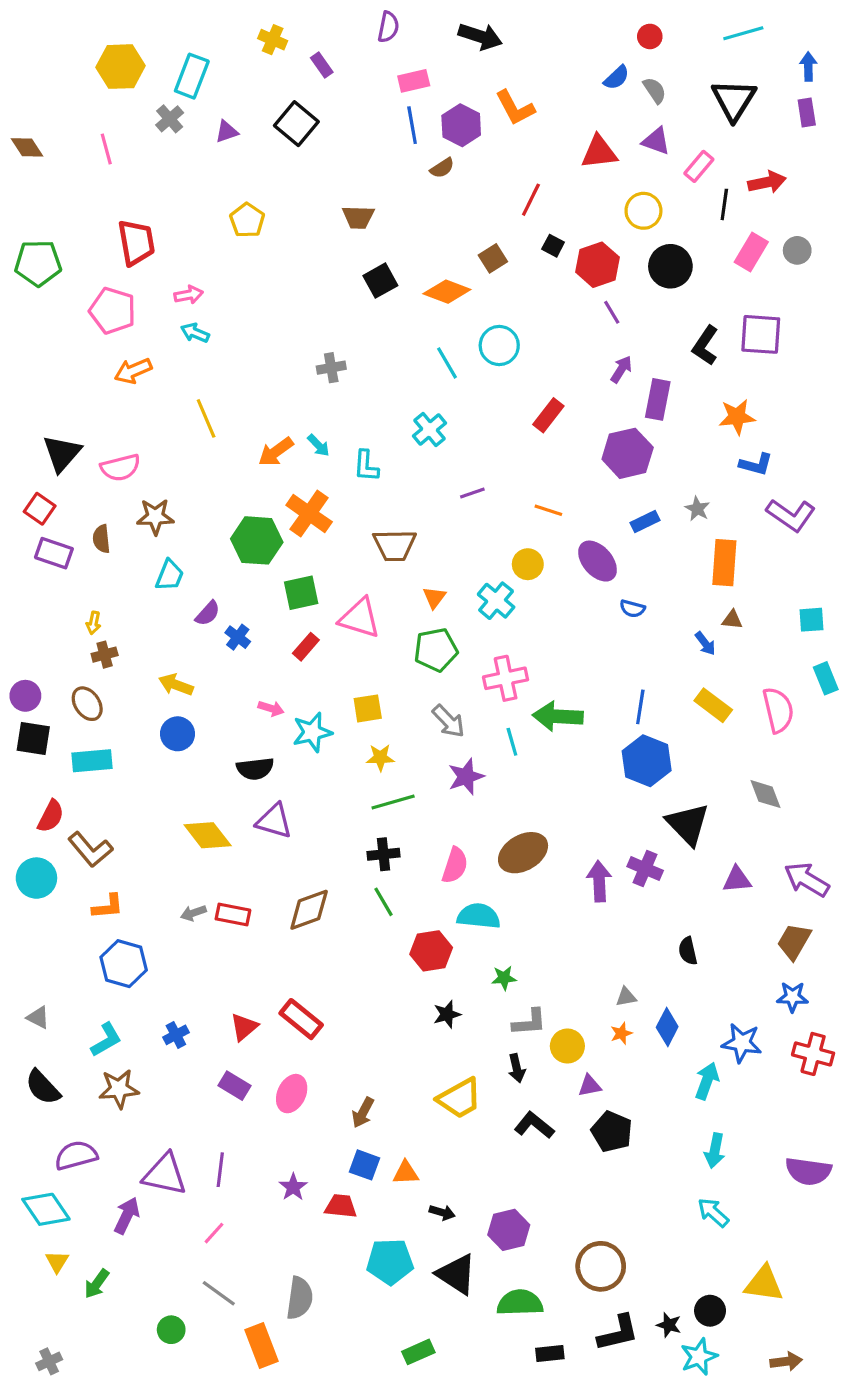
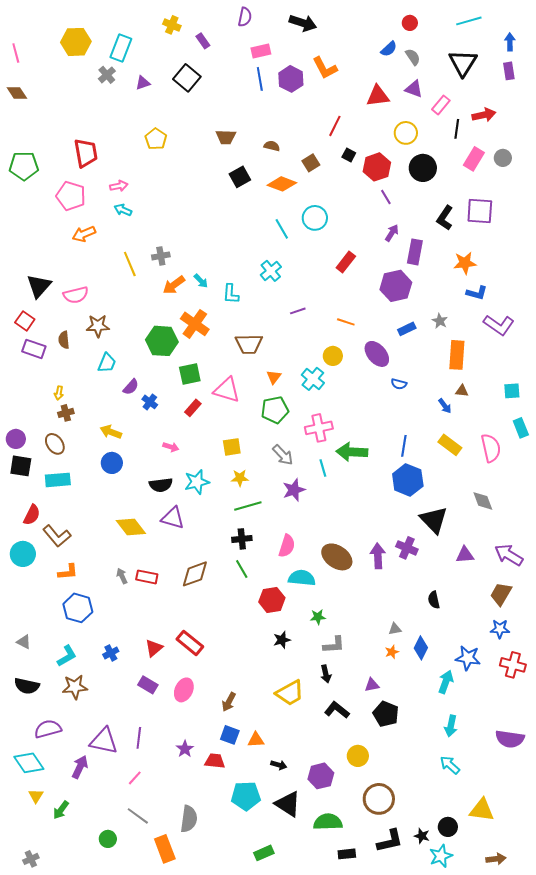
pink line: (106, 149) -> (16, 53), moved
brown semicircle: (442, 168) -> (272, 146), moved, turned -133
gray cross: (331, 368) -> (161, 256), moved
cyan star: (312, 732) -> (197, 482), moved
brown ellipse: (523, 853) -> (337, 557), moved, turned 64
gray arrow: (193, 913) -> (122, 576), turned 84
yellow circle: (567, 1046) -> (358, 756), moved
black semicircle: (43, 1087) -> (27, 686), turned -35

